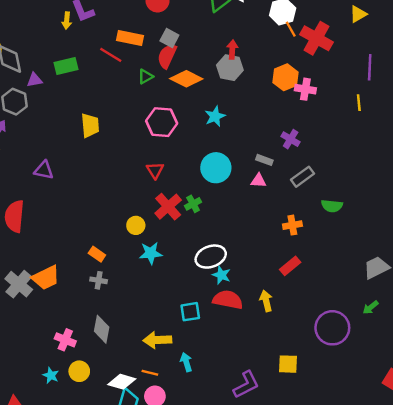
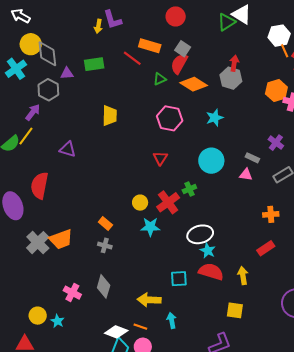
red cross: (168, 207) -> (168, 202), moved
yellow square: (288, 364) -> (235, 310), moved
yellow circle: (79, 371) -> (38, 316), moved

